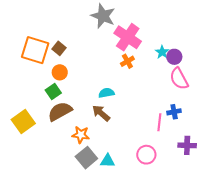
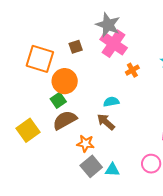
pink cross: (128, 37) -> (114, 44), moved
brown square: (59, 48) -> (76, 47), moved, turned 32
orange circle: (60, 72) -> (65, 81), size x1.6

